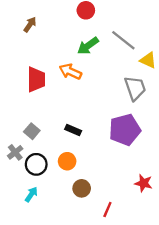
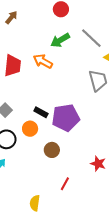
purple pentagon: (125, 130) -> (66, 118), moved
orange circle: (67, 161) -> (30, 129), moved
brown circle: (82, 188) -> (52, 150), moved

